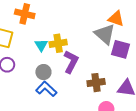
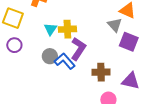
gray triangle: (105, 34) -> (115, 25), size x0.7
blue L-shape: (46, 89) -> (65, 61), moved

